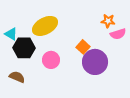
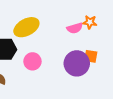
pink semicircle: (118, 34) -> (75, 28), moved
orange square: (83, 47) -> (91, 56), moved, turned -32

